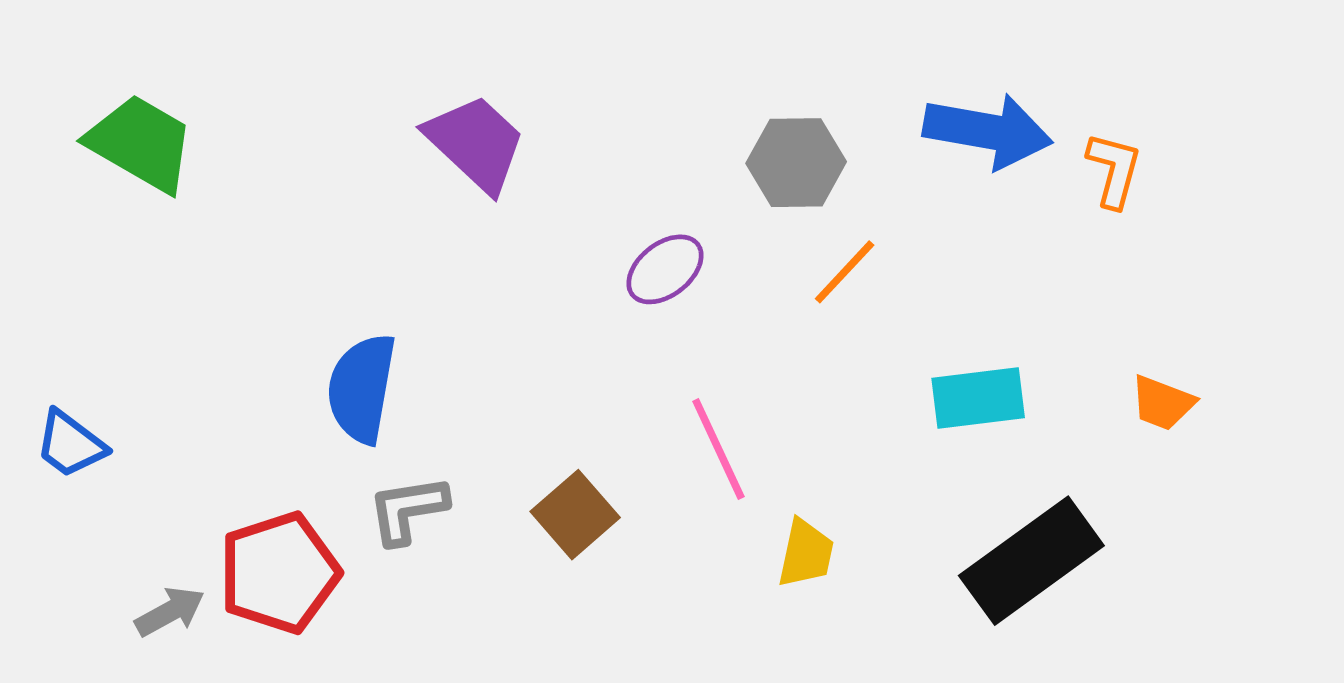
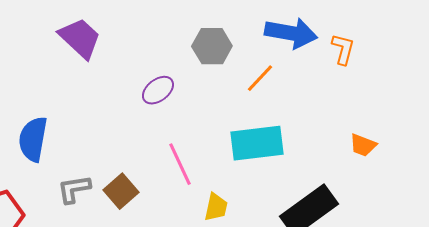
orange line: (845, 272) -> (260, 78), moved
cyan rectangle: (978, 398) -> (257, 143), moved, size x1.4
gray L-shape: (408, 510) -> (74, 189), moved

